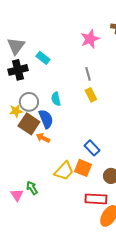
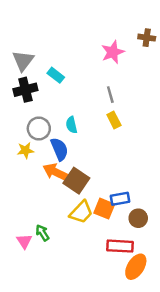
yellow star: (16, 111) -> (25, 150), moved
brown square: (29, 124) -> (76, 181), moved
orange arrow: (43, 138) -> (56, 172), size x1.5
blue rectangle: (92, 148) -> (120, 199), moved, turned -56

